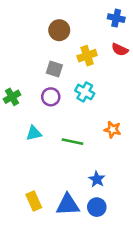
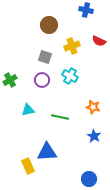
blue cross: (116, 18) -> (86, 10), moved
blue star: (97, 179) -> (94, 136), moved
blue triangle: (68, 205) -> (47, 152), moved
blue circle: (97, 207) -> (89, 179), moved

